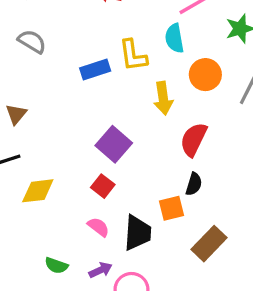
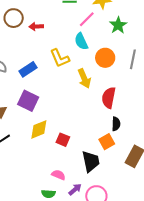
blue rectangle: (95, 70) -> (28, 69), moved
purple square: (114, 144) -> (28, 101), moved
yellow diamond: (38, 191) -> (39, 129), moved
pink semicircle: (98, 227) -> (58, 175), moved

